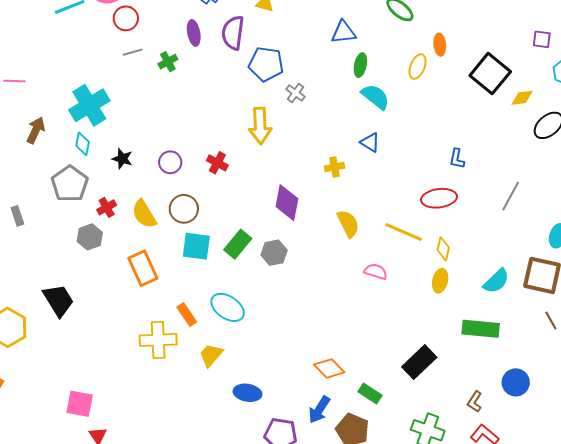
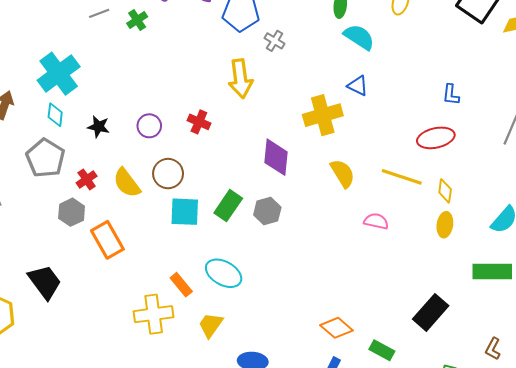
yellow cross: (335, 167) -> (323, 115), size x1.8
orange rectangle: (143, 268) -> (107, 240), moved

